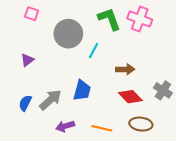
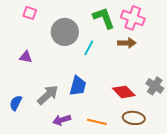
purple triangle: (27, 60) -> (26, 57), turned 48
brown arrow: (125, 69) -> (127, 43), moved
blue semicircle: (25, 103) -> (16, 103), moved

